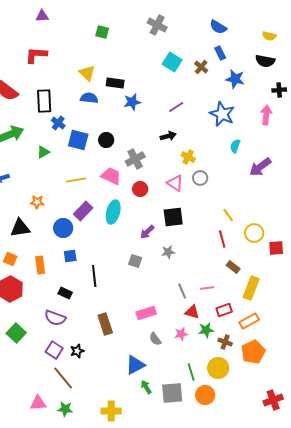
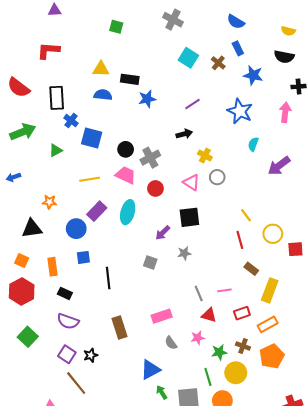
yellow triangle: (87, 73) -> (101, 69), turned -42
black circle: (106, 140) -> (126, 149), moved
black rectangle: (65, 293) -> (65, 293), moved
green star: (206, 330) -> (219, 352), moved

